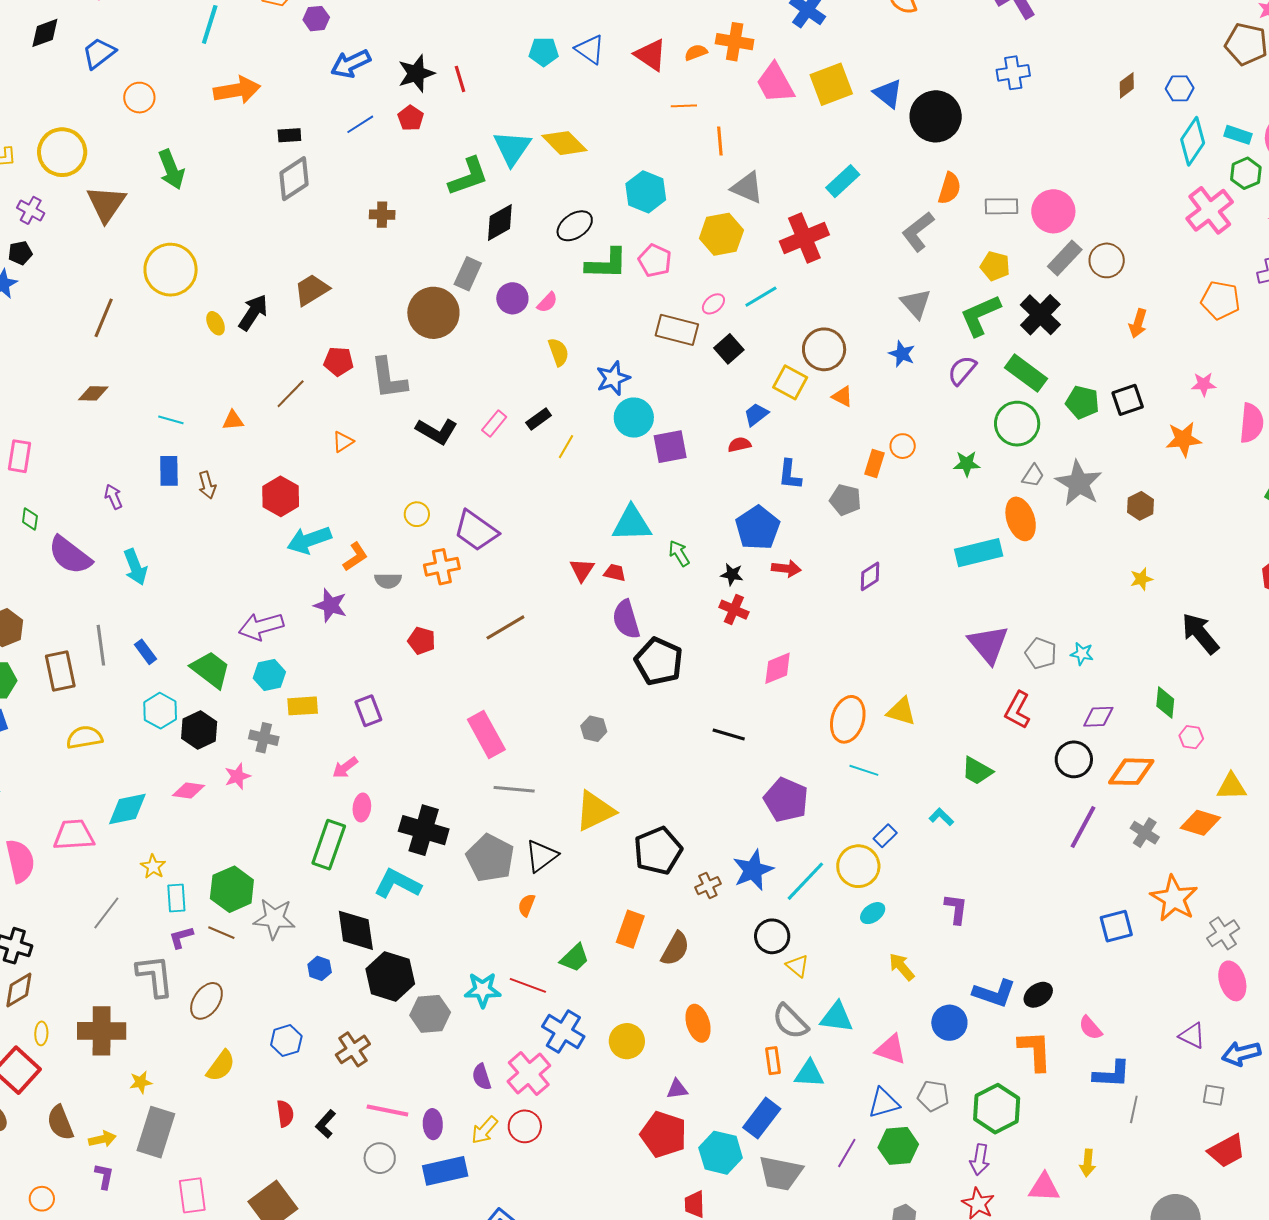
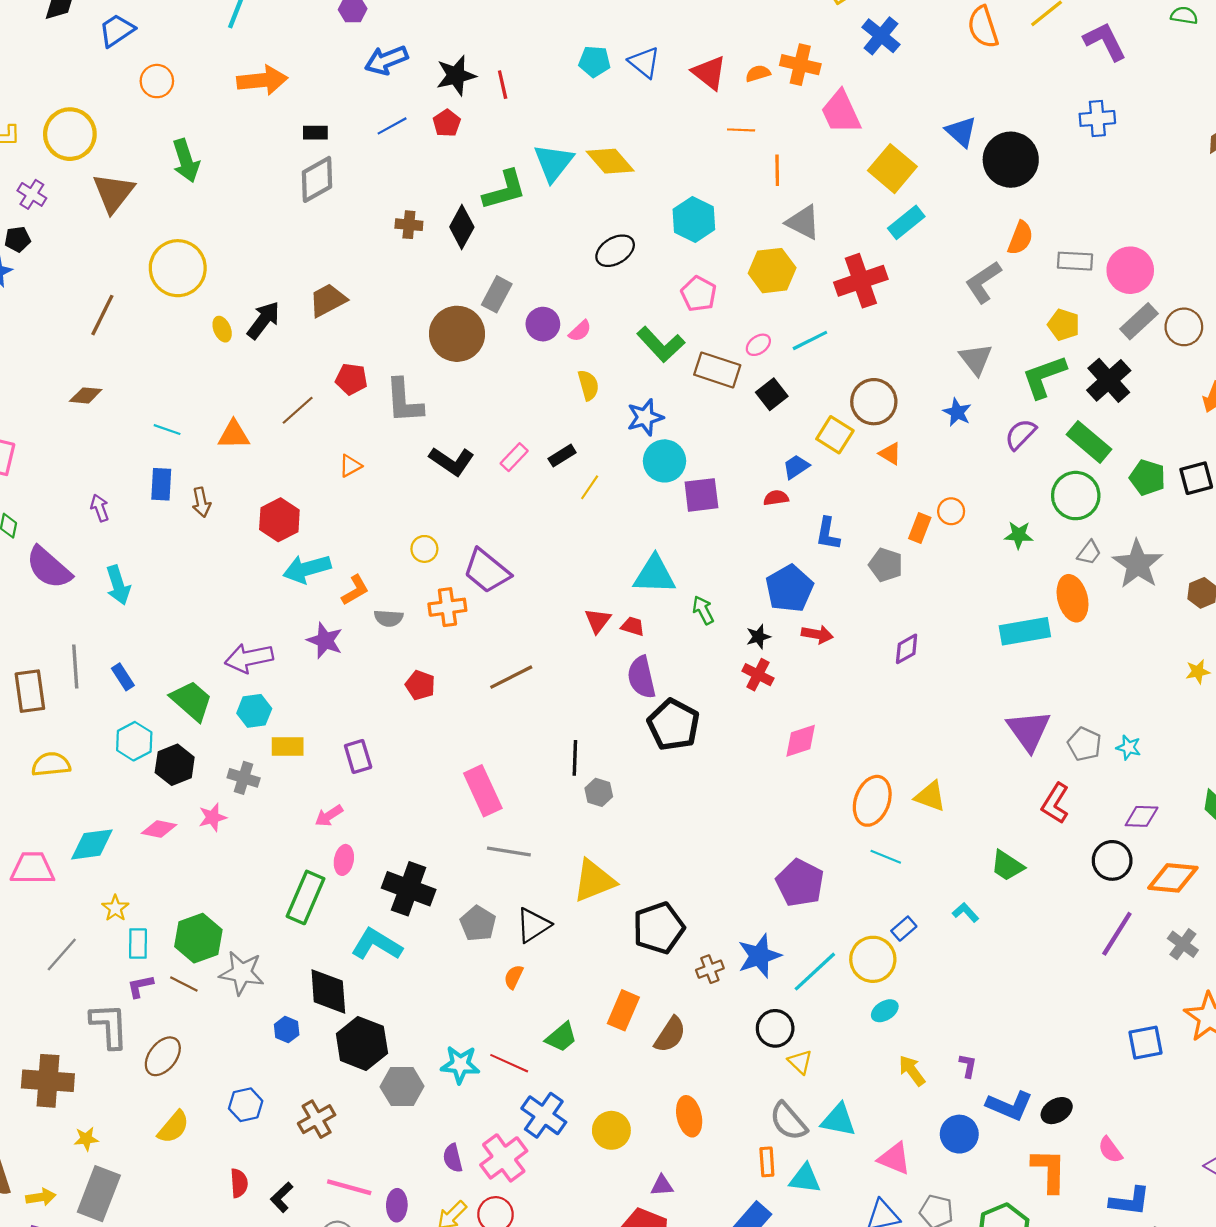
yellow square: (831, 84) -> (892, 169), moved, turned -33
black diamond: (500, 222) -> (462, 227), moved, turned -36
green L-shape: (607, 264) -> (661, 344), moved, turned 42
orange triangle: (233, 420) -> (234, 435), size x1.4
black star: (732, 574) -> (758, 637), turned -30
black line: (729, 734) -> (575, 758), moved, turned 72
gray pentagon: (490, 858) -> (478, 924), size x0.7
purple L-shape: (956, 909) -> (968, 1066), moved, size x0.7

